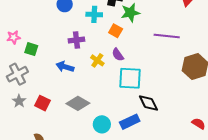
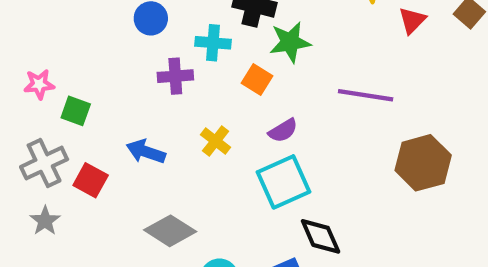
purple cross: (76, 40) -> (175, 76), moved
purple semicircle: (118, 55) -> (283, 131), moved, turned -88
cyan square: (130, 78) -> (283, 182), turned -30
red square: (42, 103) -> (91, 180), moved

